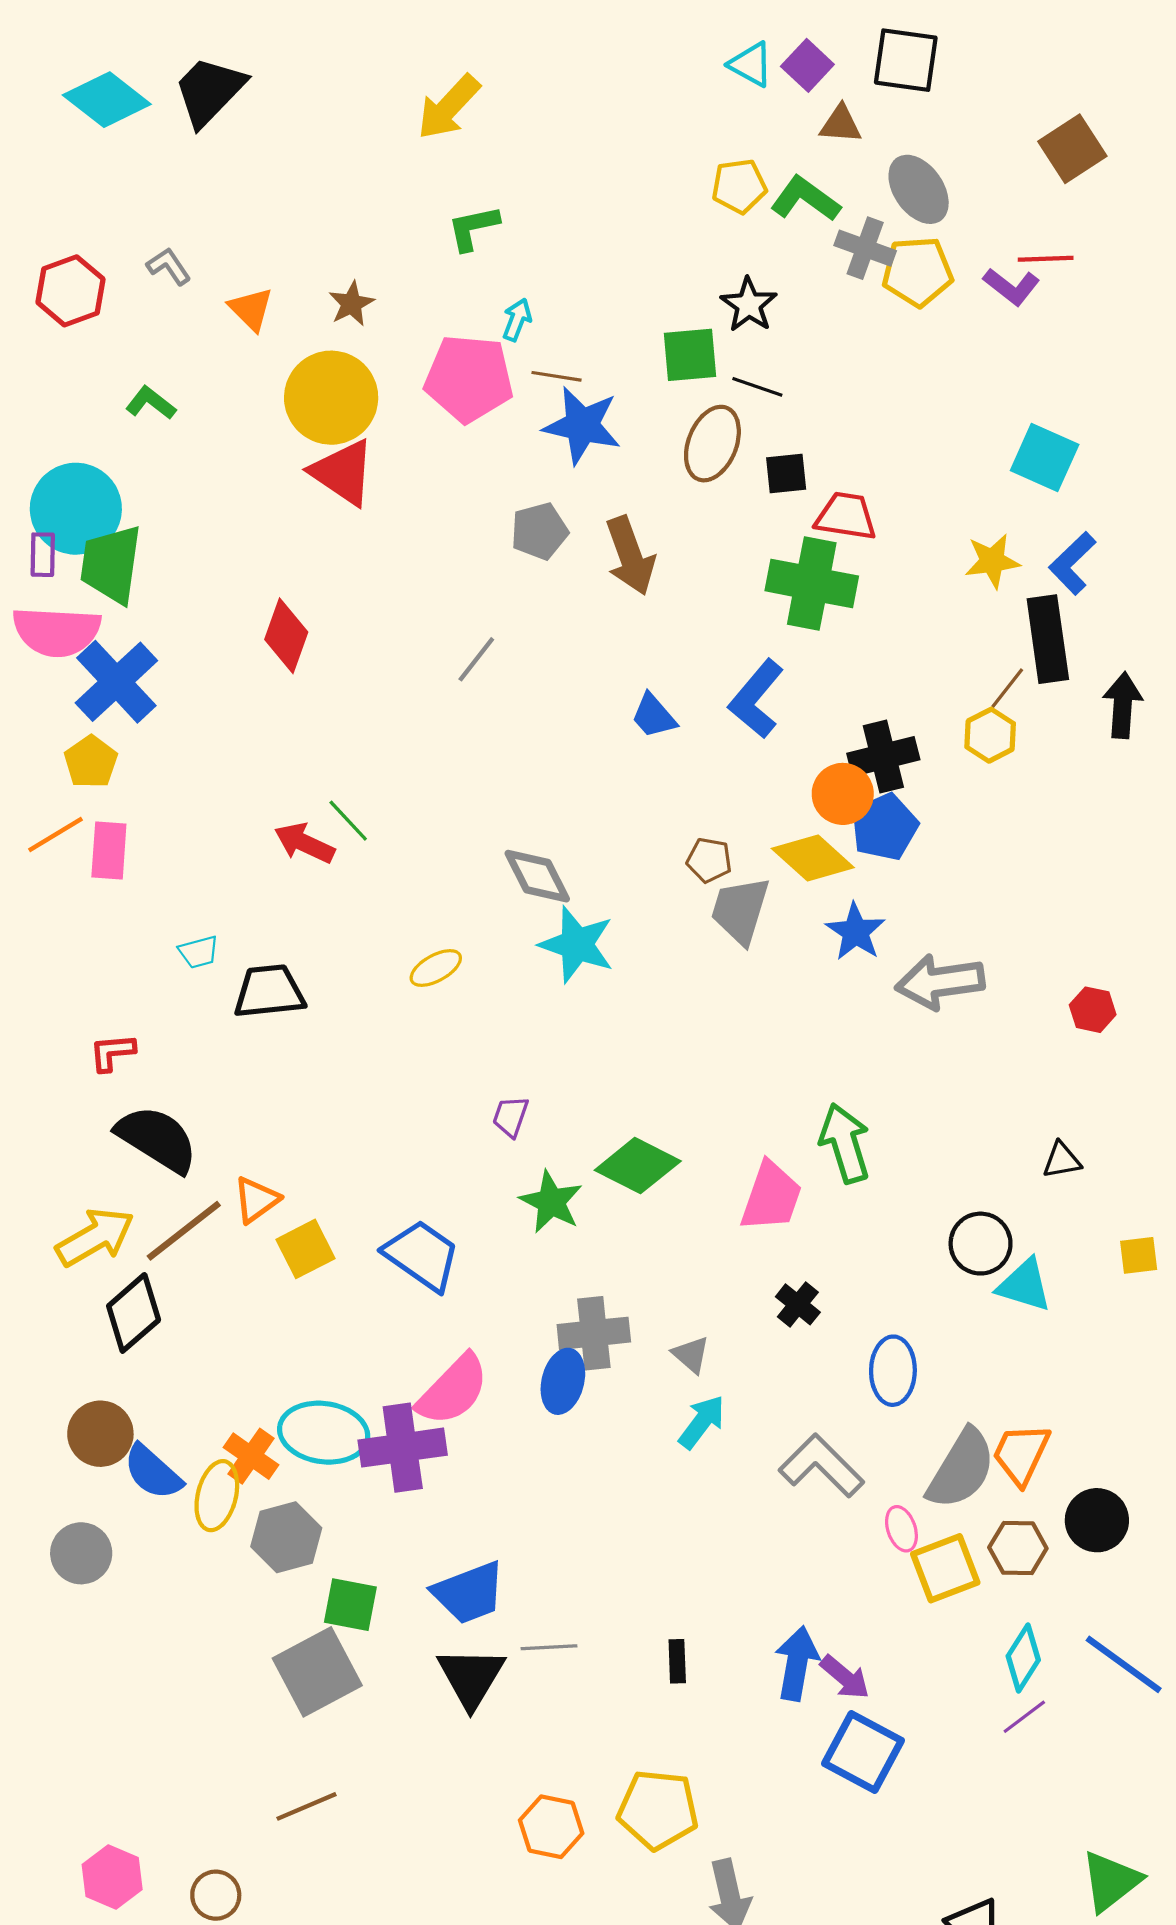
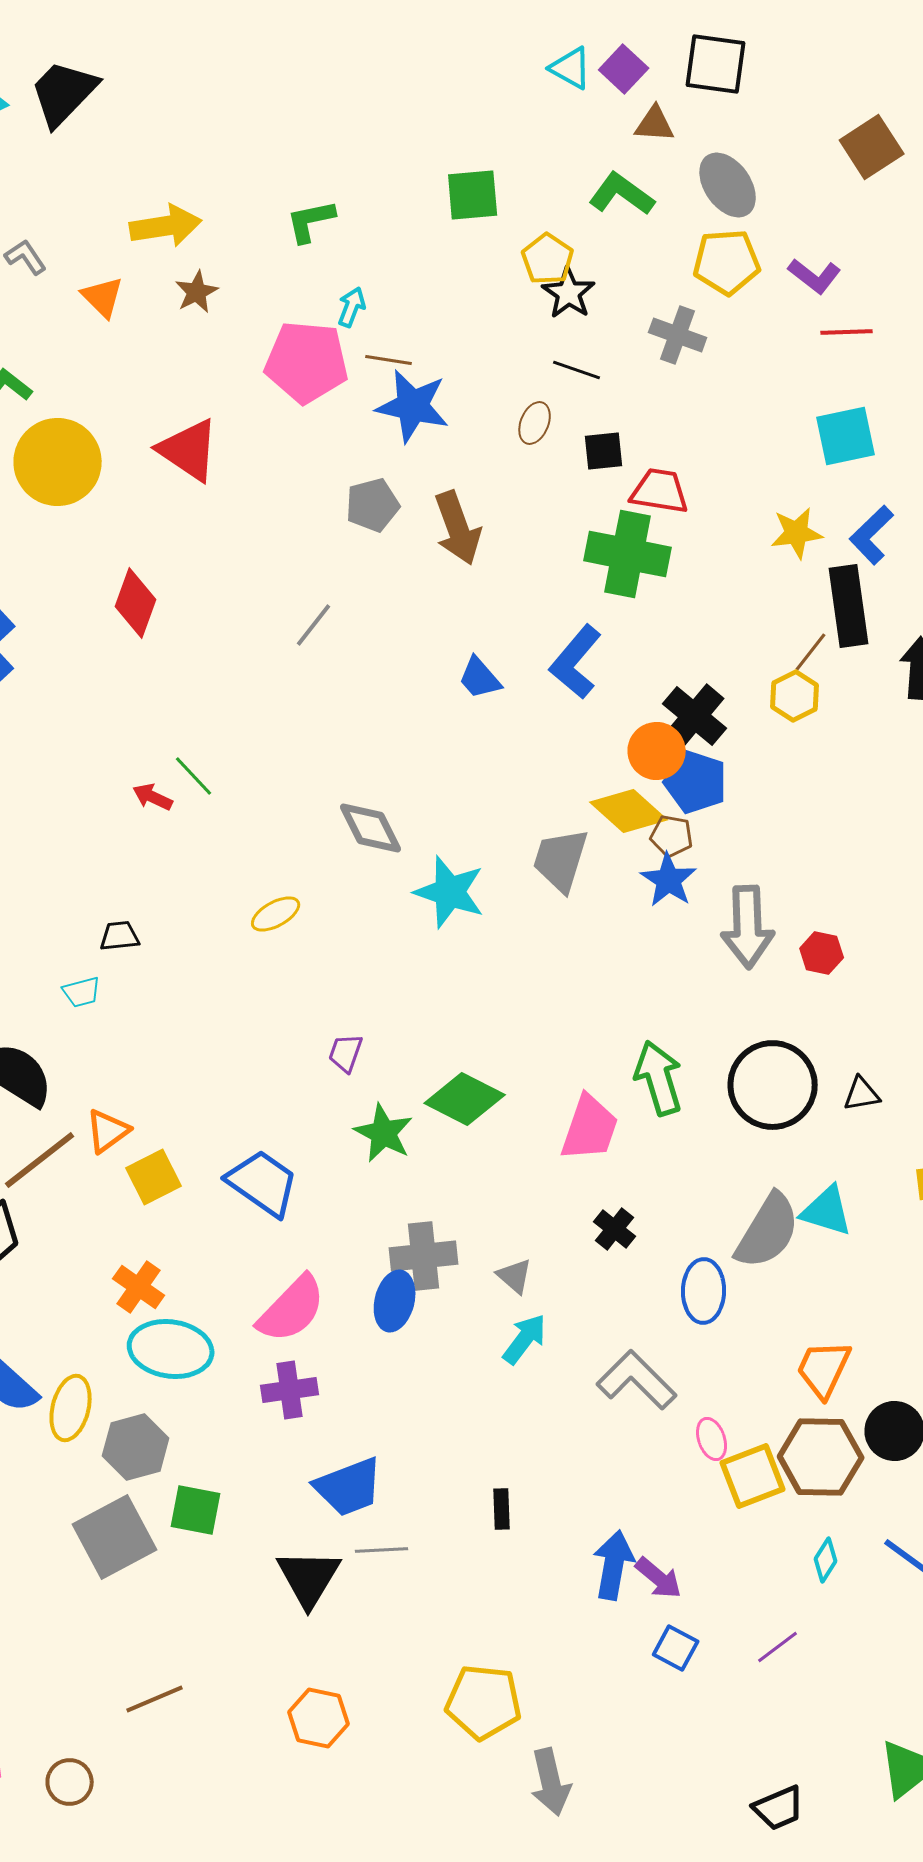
yellow arrow: (449, 107) -> (166, 226), moved, turned -142
yellow pentagon: (739, 186) -> (548, 259), moved, turned -30
gray cross: (865, 248) -> (678, 335), moved
red line: (1046, 259) -> (847, 332), moved
green square: (690, 355) -> (473, 195), moved
yellow circle: (331, 398) -> (58, 462), moved
brown ellipse: (712, 444) -> (535, 423), size x0.6
cyan square: (1045, 457) -> (846, 436), turned -36
black cross: (883, 757) -> (695, 716), turned -36
blue pentagon: (884, 827) -> (696, 782), turned -30
red arrow: (304, 843) -> (153, 797), size x0.7
brown pentagon: (709, 860) -> (672, 836), moved
cyan star: (577, 945) -> (450, 892), moved
cyan trapezoid: (199, 952) -> (82, 992), moved
gray arrow: (940, 982) -> (748, 927), turned -84
black trapezoid: (269, 991) -> (120, 936), size x0.6
red hexagon: (1093, 1010) -> (822, 953), moved
black circle: (981, 1244) -> (773, 1085), moved, size x1.5
purple cross: (403, 1448) -> (290, 1390), moved, size x0.7
orange cross: (251, 1456) -> (139, 1287), moved
gray semicircle: (961, 1469) -> (768, 1231), moved
brown hexagon: (1018, 1548) -> (821, 1457), size x1.5
blue trapezoid: (469, 1593) -> (349, 1487), moved
cyan diamond: (1023, 1658) -> (826, 1560), size x0.7
black rectangle: (677, 1661) -> (502, 1509), moved
gray square: (317, 1672) -> (115, 1537), moved
purple line: (1024, 1717) -> (778, 1647), moved
blue square: (863, 1752) -> (676, 1648), size x0.6
orange hexagon: (551, 1827) -> (319, 1718), moved

